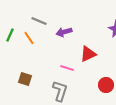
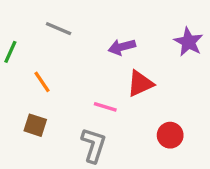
purple arrow: (64, 32) -> (122, 47), moved
orange line: (29, 38) -> (42, 82), moved

